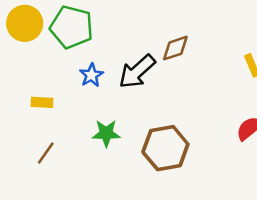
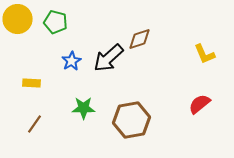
green pentagon: (72, 27) -> (56, 22), size x0.7

